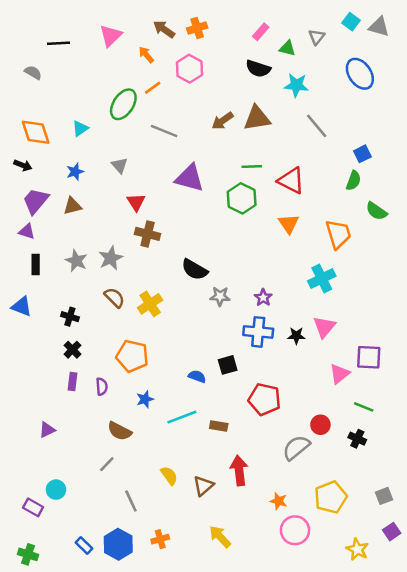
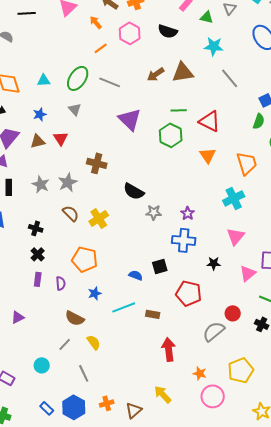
black semicircle: (258, 69) -> (168, 31), moved
green ellipse: (123, 104) -> (78, 78), moved
cyan triangle: (80, 128) -> (44, 80), turned 32
purple triangle: (189, 178) -> (130, 119), turned 30
red triangle: (136, 202) -> (61, 138), moved
black star: (296, 336) -> (214, 263), moved
yellow semicircle: (169, 476) -> (94, 342), moved
brown triangle: (203, 486) -> (134, 410), moved
cyan circle: (56, 490) -> (42, 365), moved
yellow arrow: (220, 537) -> (163, 394), moved

